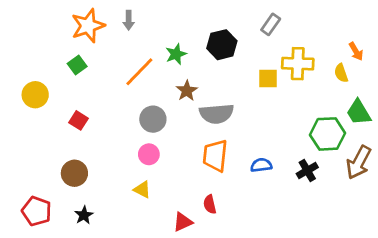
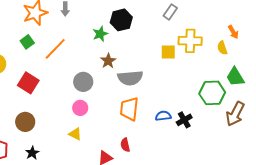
black hexagon: (222, 45) -> (121, 20), moved
orange line: (139, 72) -> (55, 49), moved
red square: (78, 120) -> (28, 83), size x1.5
black cross: (307, 171) -> (184, 120), moved

